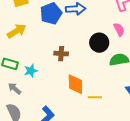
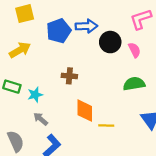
black circle: (99, 43) -> (110, 42), moved
gray arrow: (15, 89) -> (41, 119), moved

